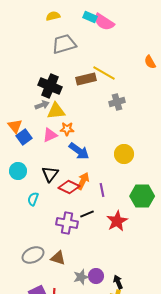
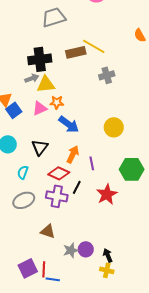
black cross: (50, 86) -> (40, 59), turned -30
red diamond: (69, 187) -> (59, 173), moved
black line: (87, 214) -> (77, 187), turned -40
gray ellipse: (33, 255) -> (24, 200), moved

